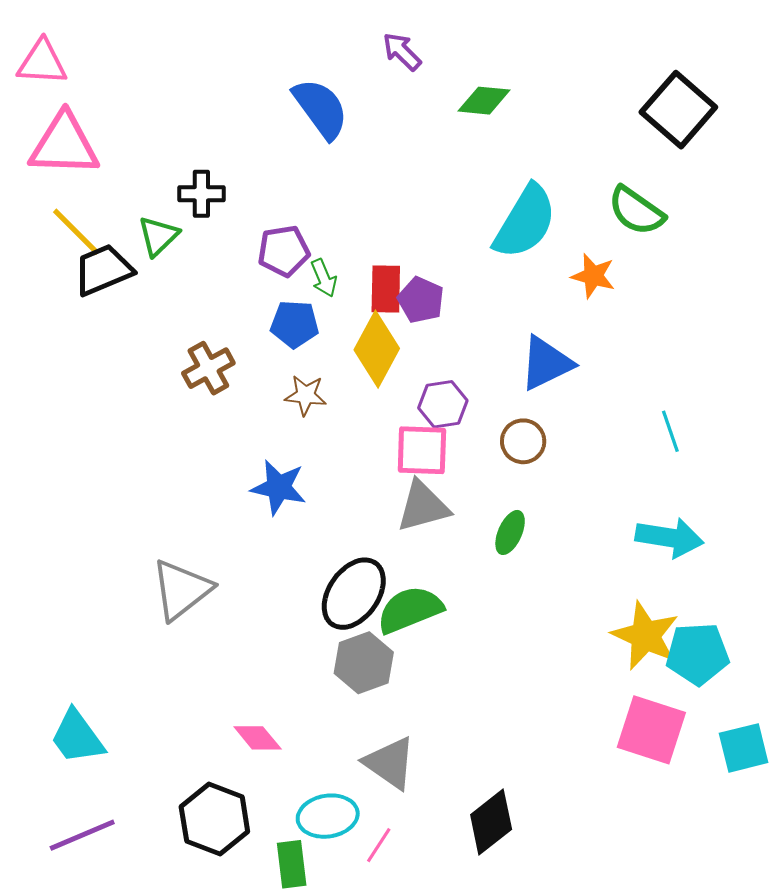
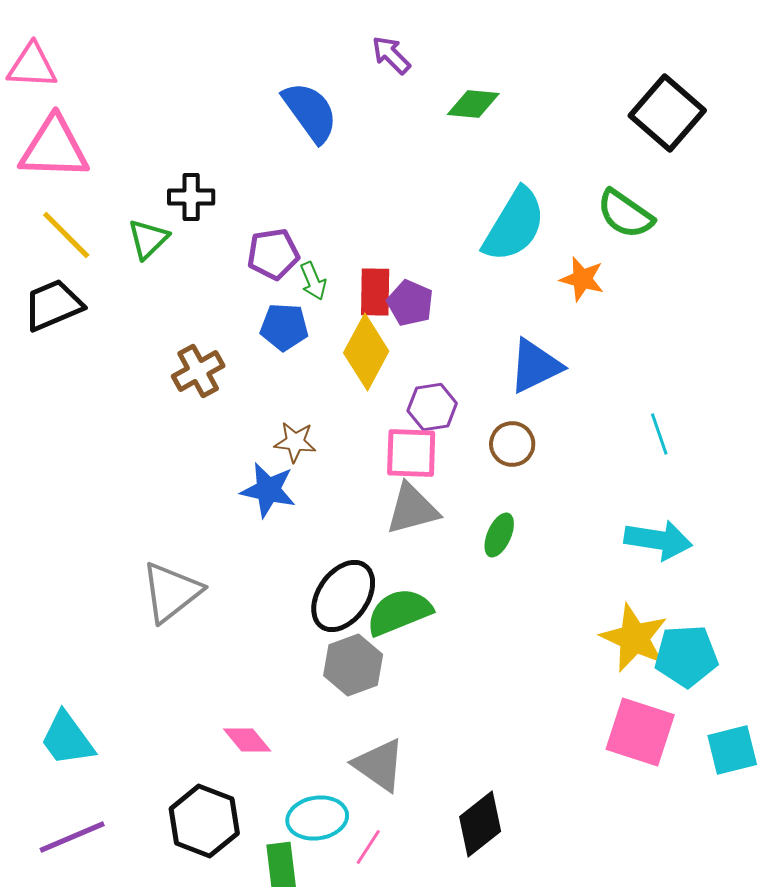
black trapezoid: (103, 270) -> (53, 305), moved
brown star: (306, 395) -> (295, 442), moved

